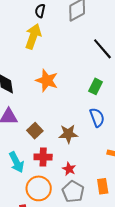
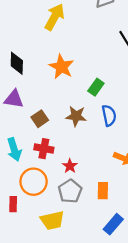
green rectangle: (95, 86) -> (96, 87), moved
brown star: (68, 134) -> (76, 116), moved

